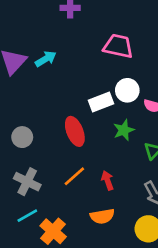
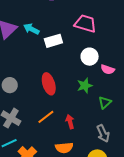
cyan arrow: (46, 59) -> (31, 29), turned -126
white rectangle: (101, 102) -> (53, 41), moved

